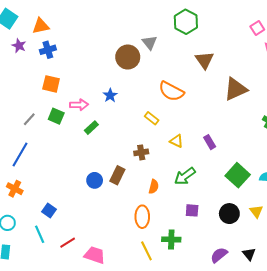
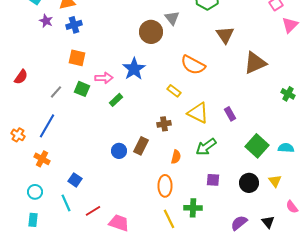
blue star: (110, 95) -> (134, 69), size x1.6
yellow triangle: (176, 141) -> (198, 113), size x1.6

